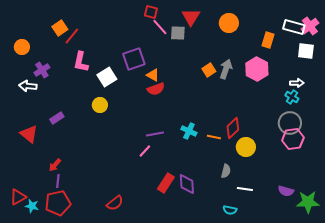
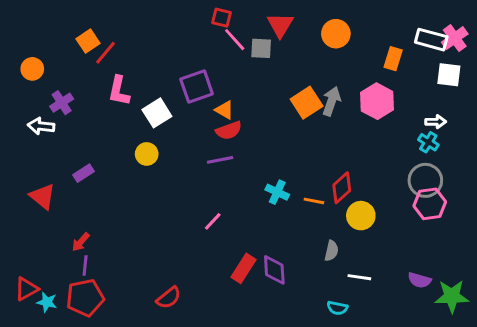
orange square: (209, 70) -> (307, 103), size x1.5
purple line: (155, 134) -> (220, 160), moved

